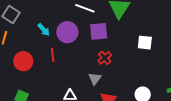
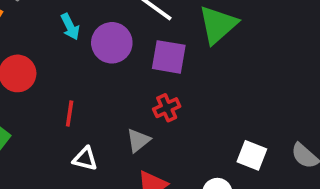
white square: (145, 43) -> (252, 155), moved
red line: (53, 55) -> (70, 113), moved

